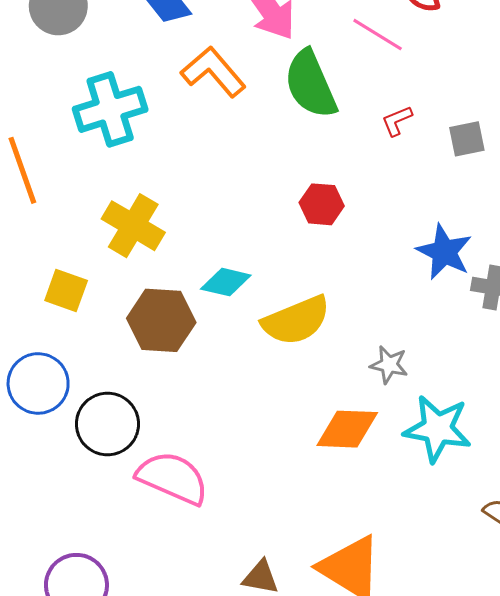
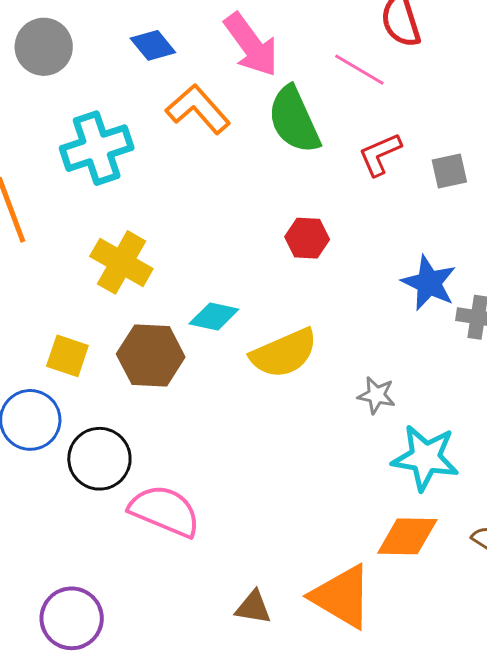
red L-shape: (397, 121) -> (380, 154), size x1.4
yellow square: (66, 291) -> (67, 356), moved
orange diamond: (347, 429) -> (407, 536), moved

